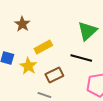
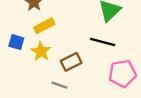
yellow rectangle: (43, 47) -> (44, 26), moved

